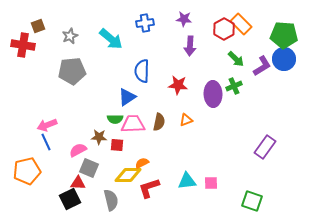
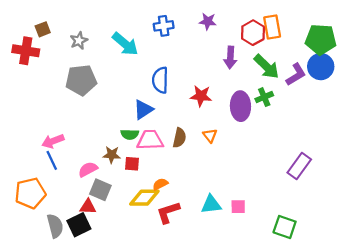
orange rectangle: (241, 24) -> (272, 27), turned 35
purple arrow: (190, 46) -> (230, 58), moved
green arrow: (236, 59) -> (266, 67), size x1.4
orange triangle: (186, 120) -> (210, 135), turned -48
gray semicircle: (111, 200) -> (55, 226), moved

